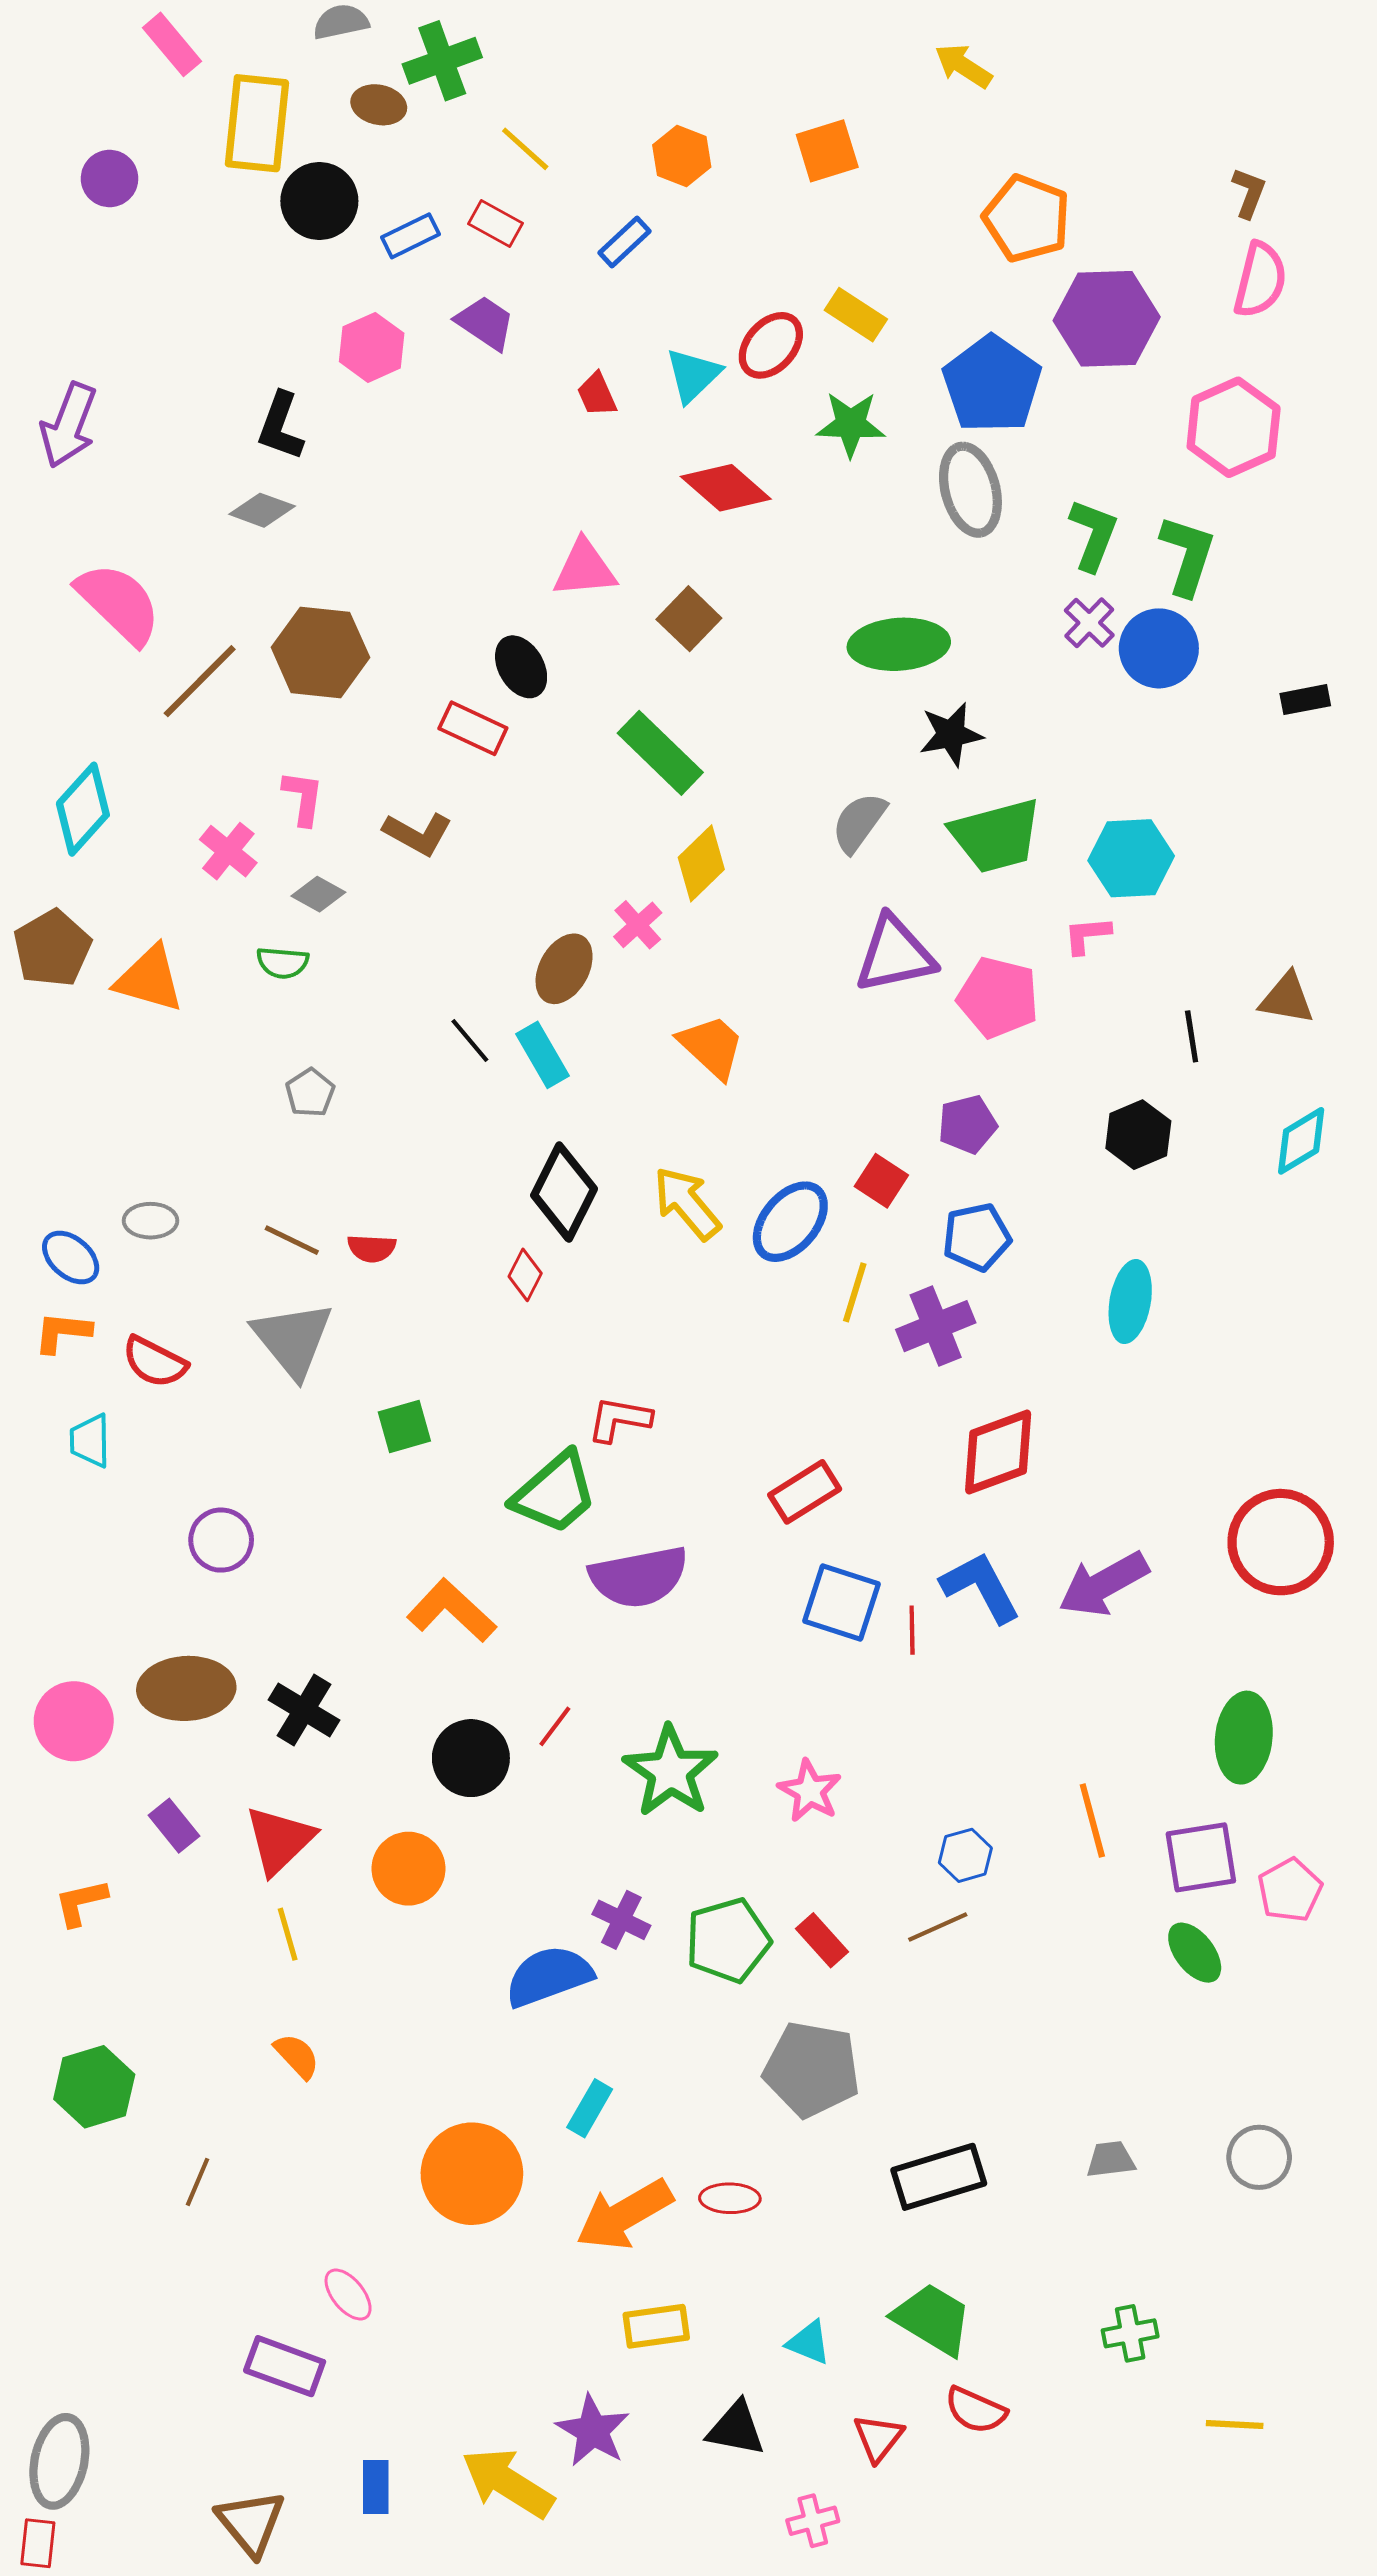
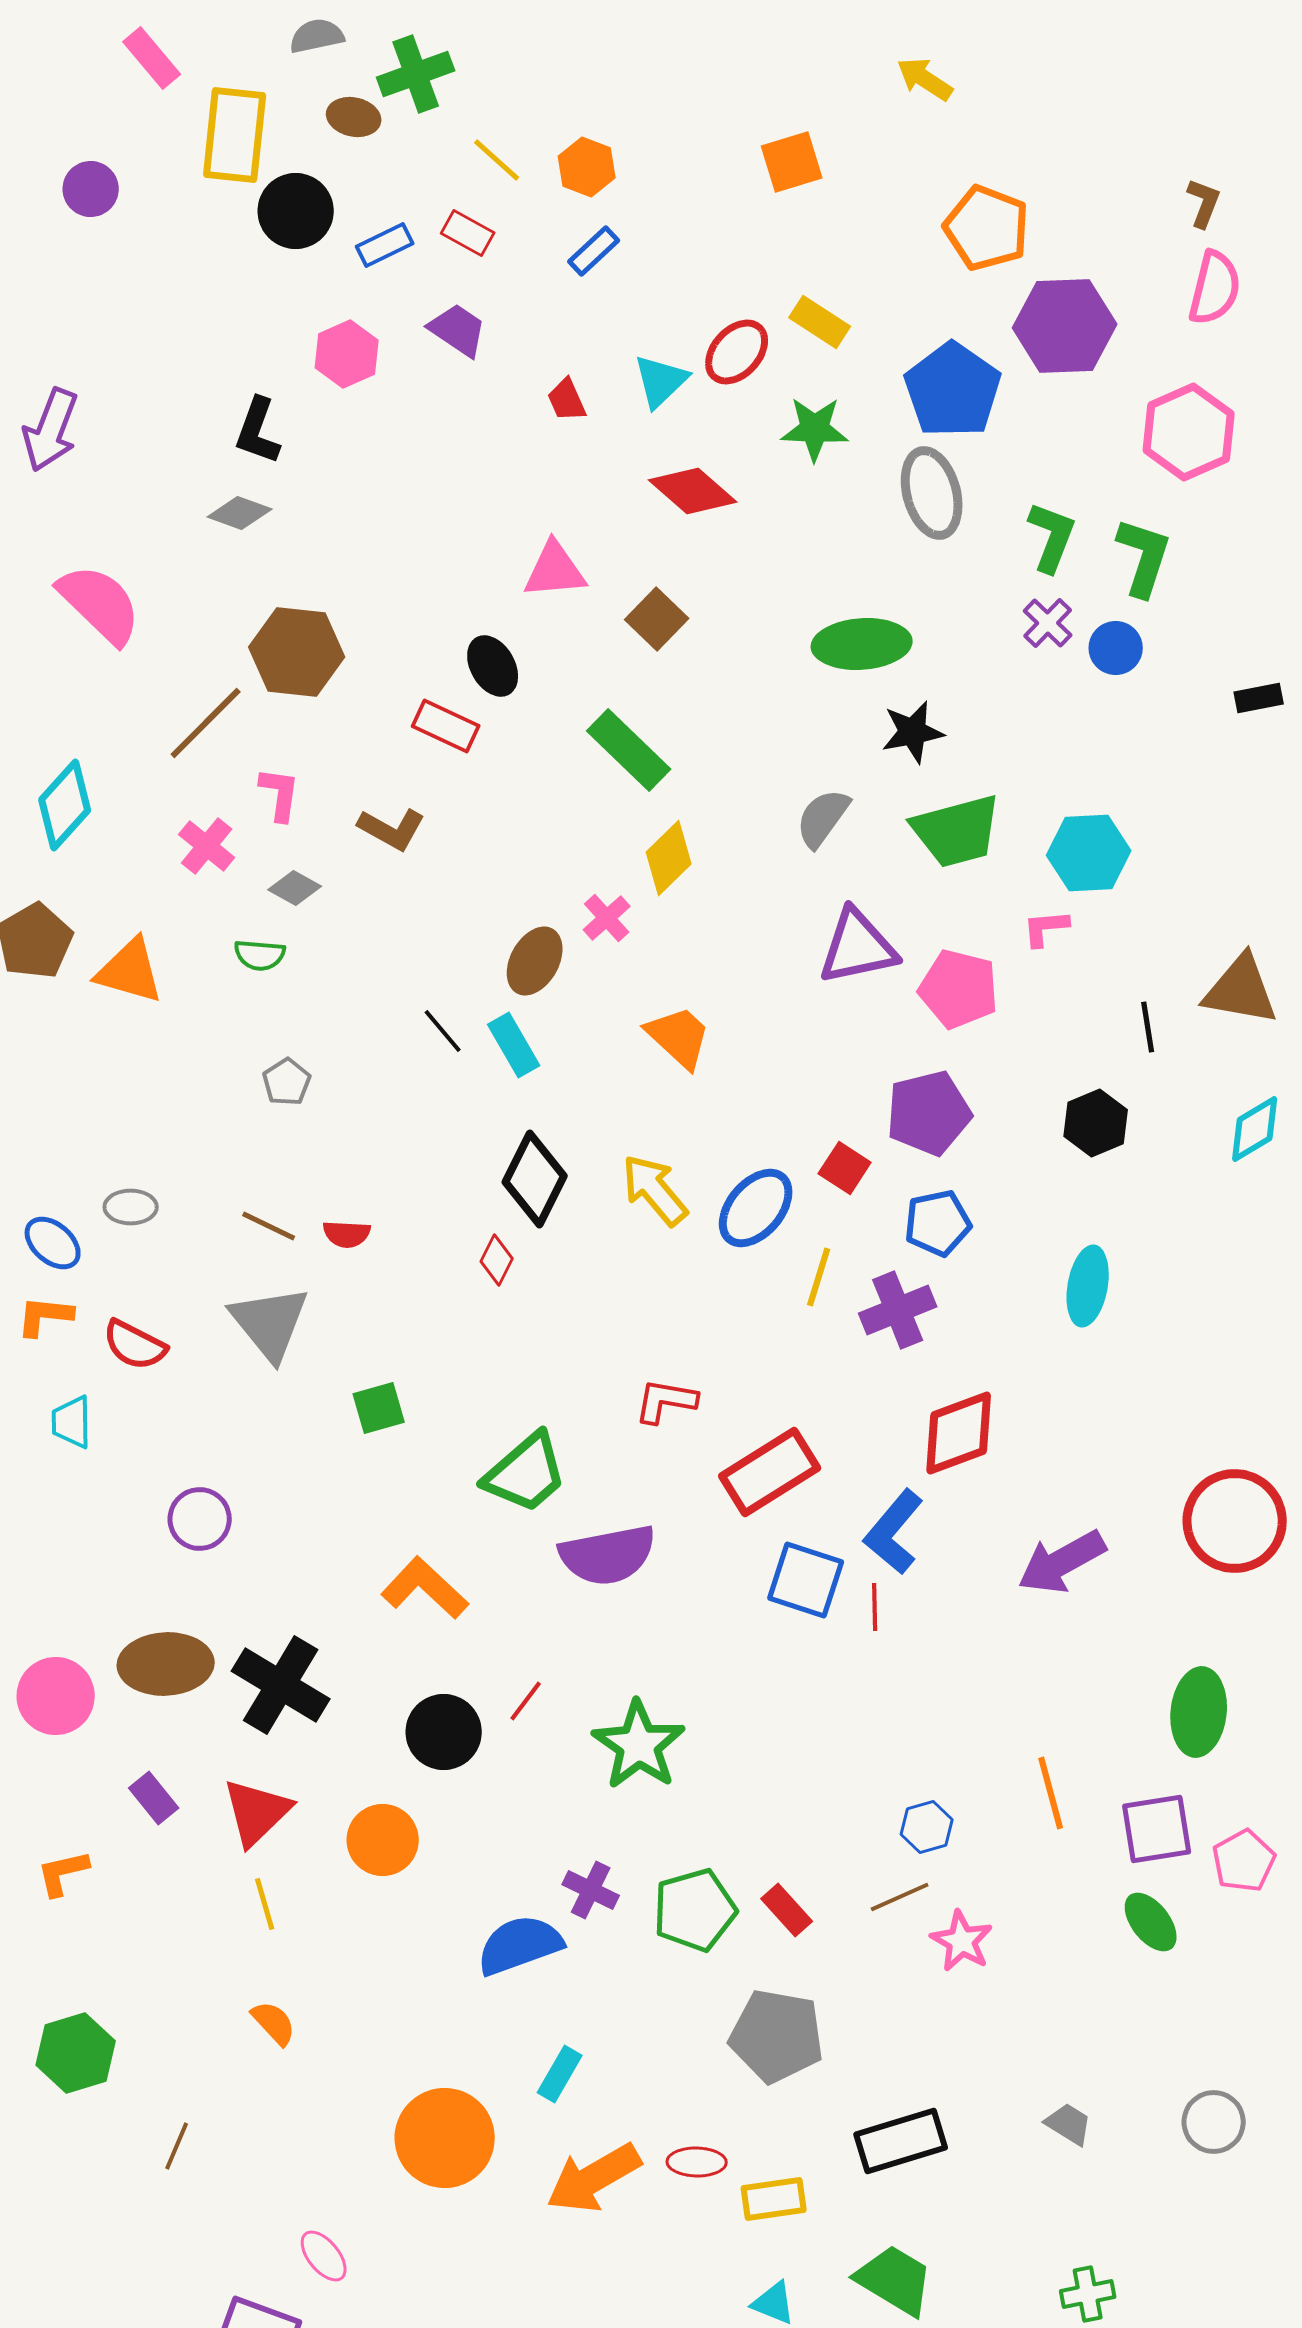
orange hexagon: (682, 156) -> (587, 167), moved
blue circle: (1159, 648) -> (1116, 648), size x0.7
brown line: (200, 681) -> (206, 723), moved
brown triangle: (1287, 998) -> (1241, 990), size x1.4
purple pentagon: (967, 1124) -> (929, 1113), size x1.5
red L-shape: (619, 1419) -> (666, 1401), moved
red rectangle: (805, 1492) -> (770, 1472), size x1.4
blue L-shape: (981, 1587) -> (894, 1532), moved, turned -112
black cross: (304, 1710) -> (281, 1685), size x1.4
pink star: (810, 1791) -> (962, 1941), moved
gray trapezoid: (1111, 2159) -> (1069, 2124), turned 39
yellow rectangle: (656, 2326) -> (774, 2199), moved

